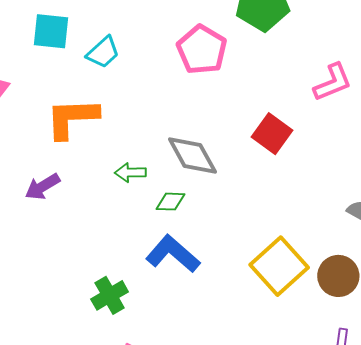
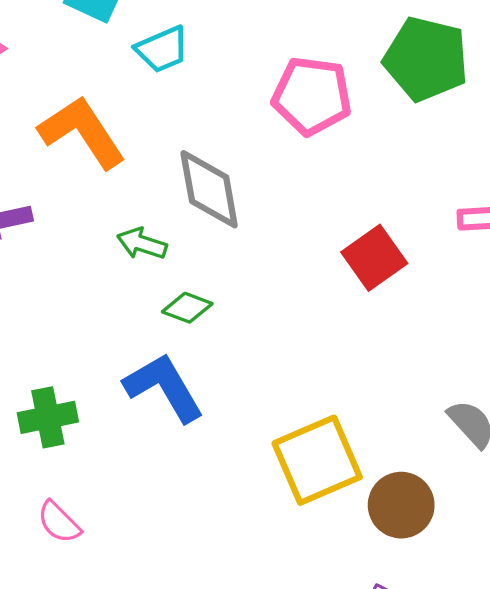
pink pentagon: (202, 50) -> (312, 96), turned 30
orange L-shape: (72, 118) -> (82, 132), turned 40
gray diamond: (192, 156) -> (209, 189), moved

